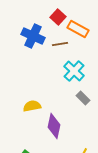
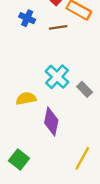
blue cross: (33, 36) -> (27, 18), size x0.6
cyan cross: (74, 71) -> (57, 77), moved

